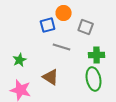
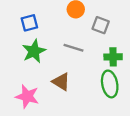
blue square: (48, 25) -> (29, 23), moved
green star: (20, 60) -> (34, 51), moved, size x1.5

